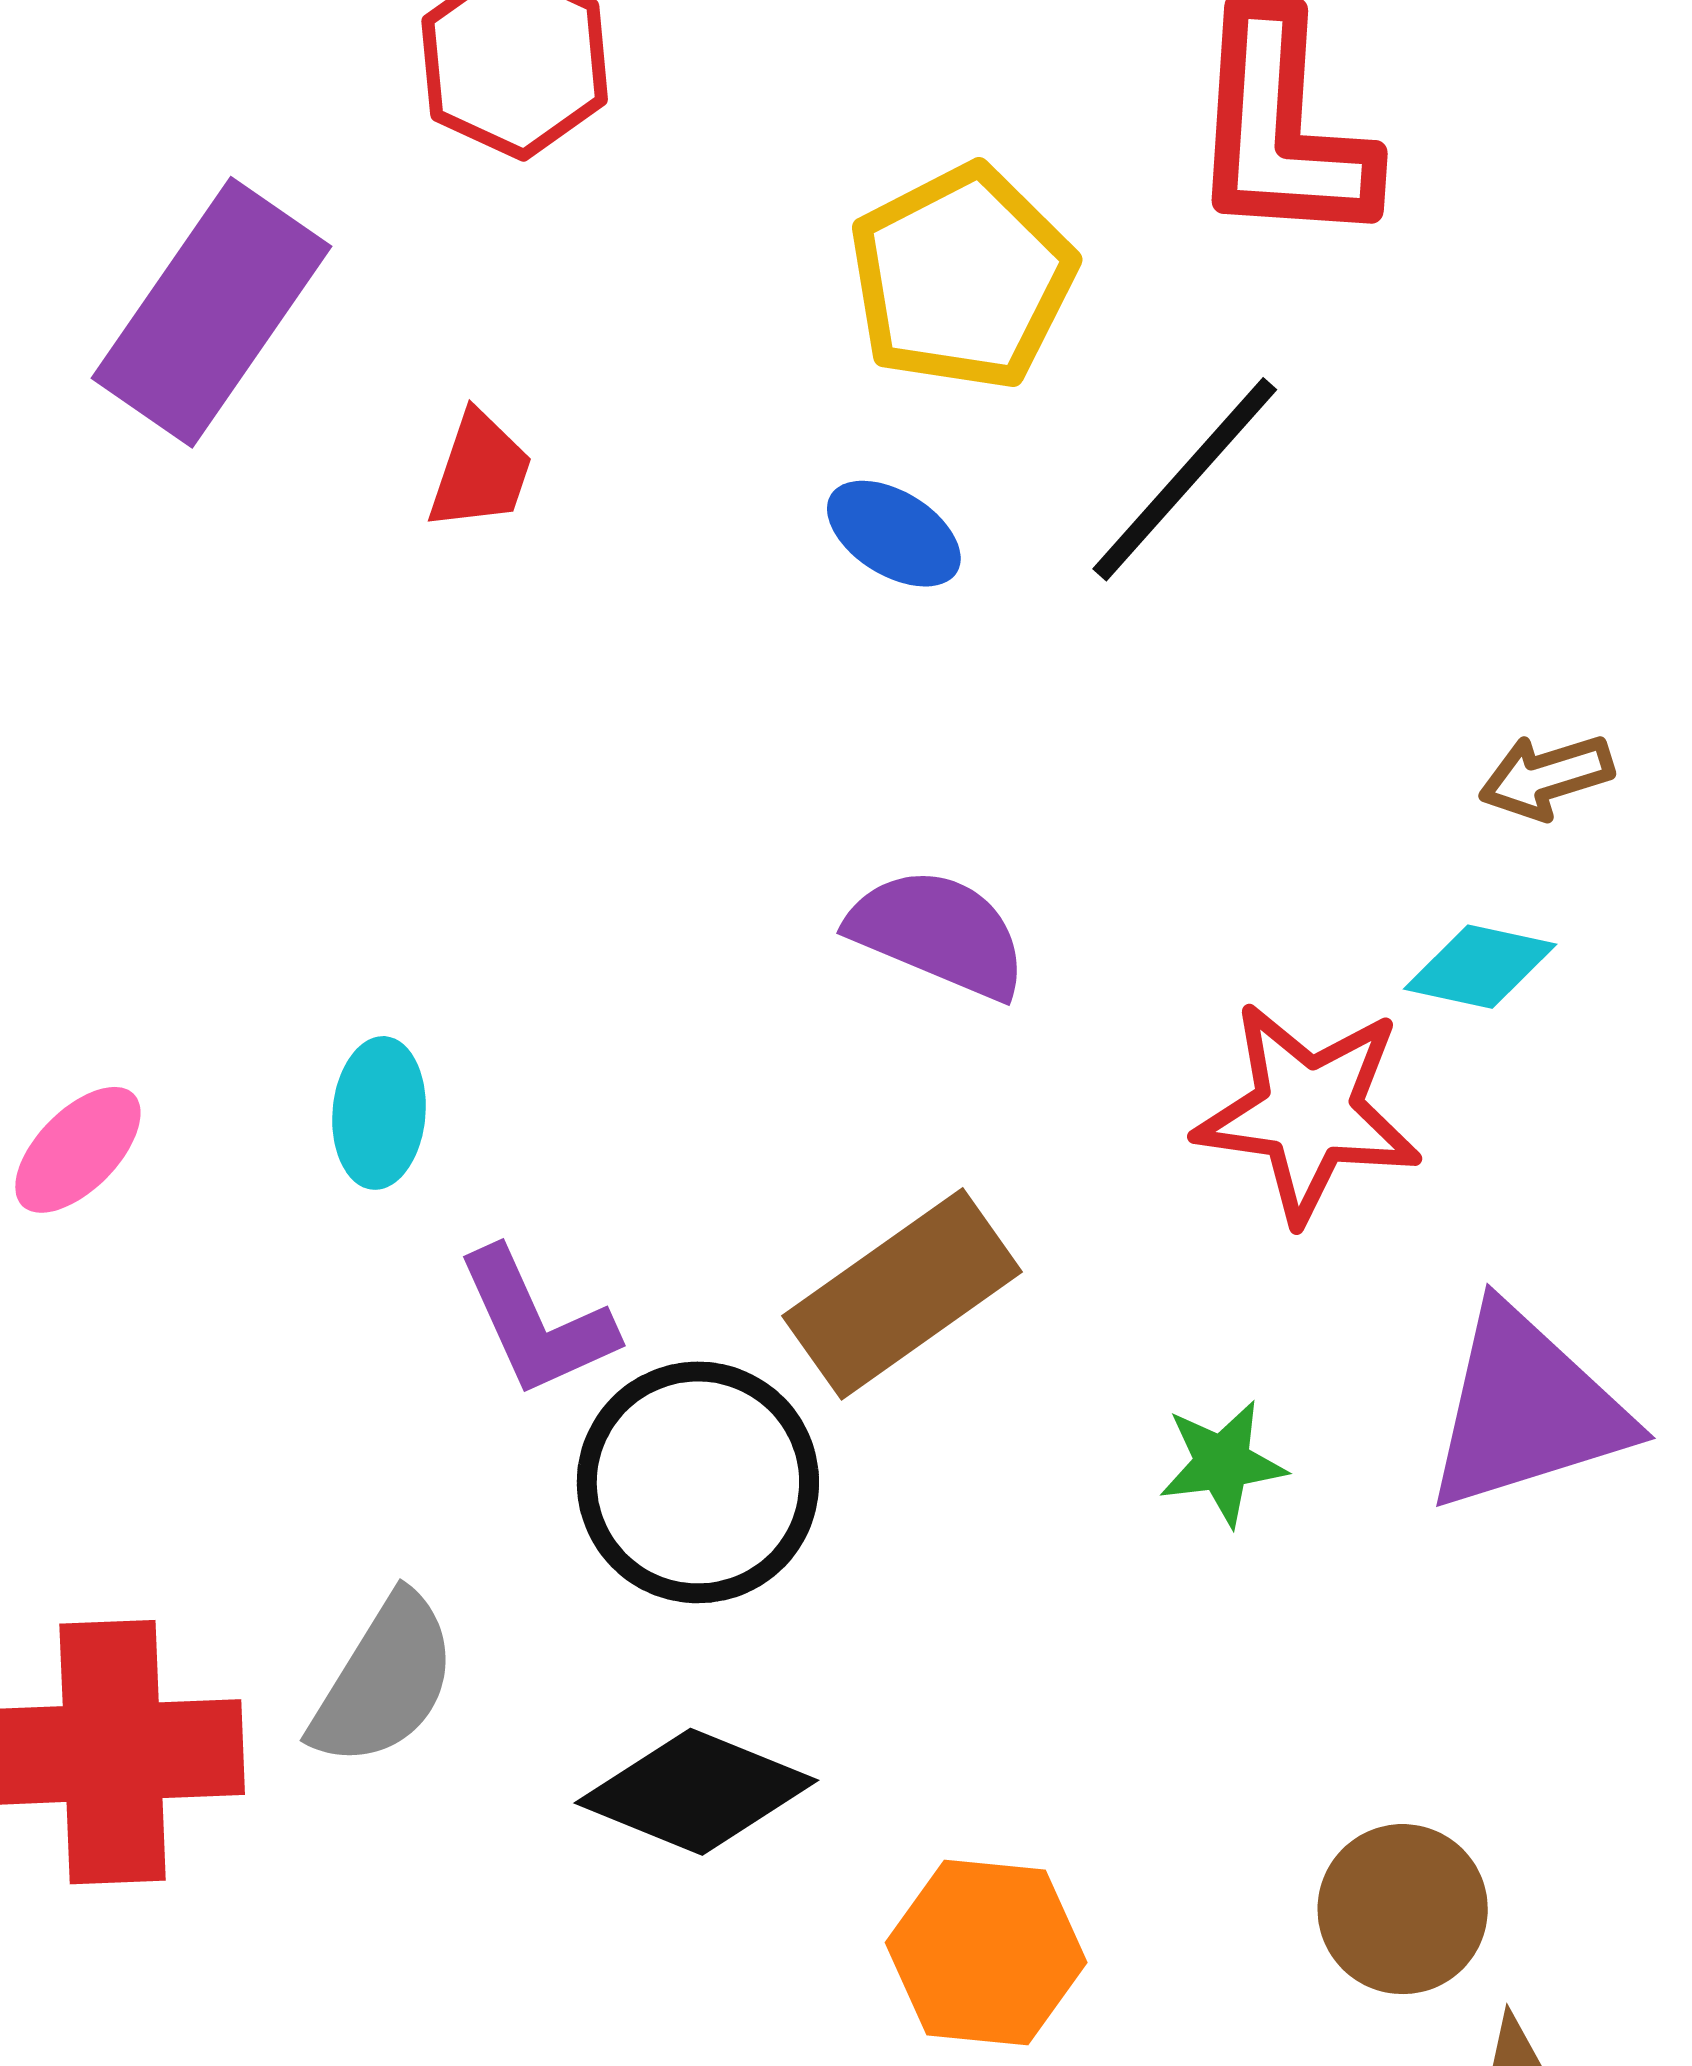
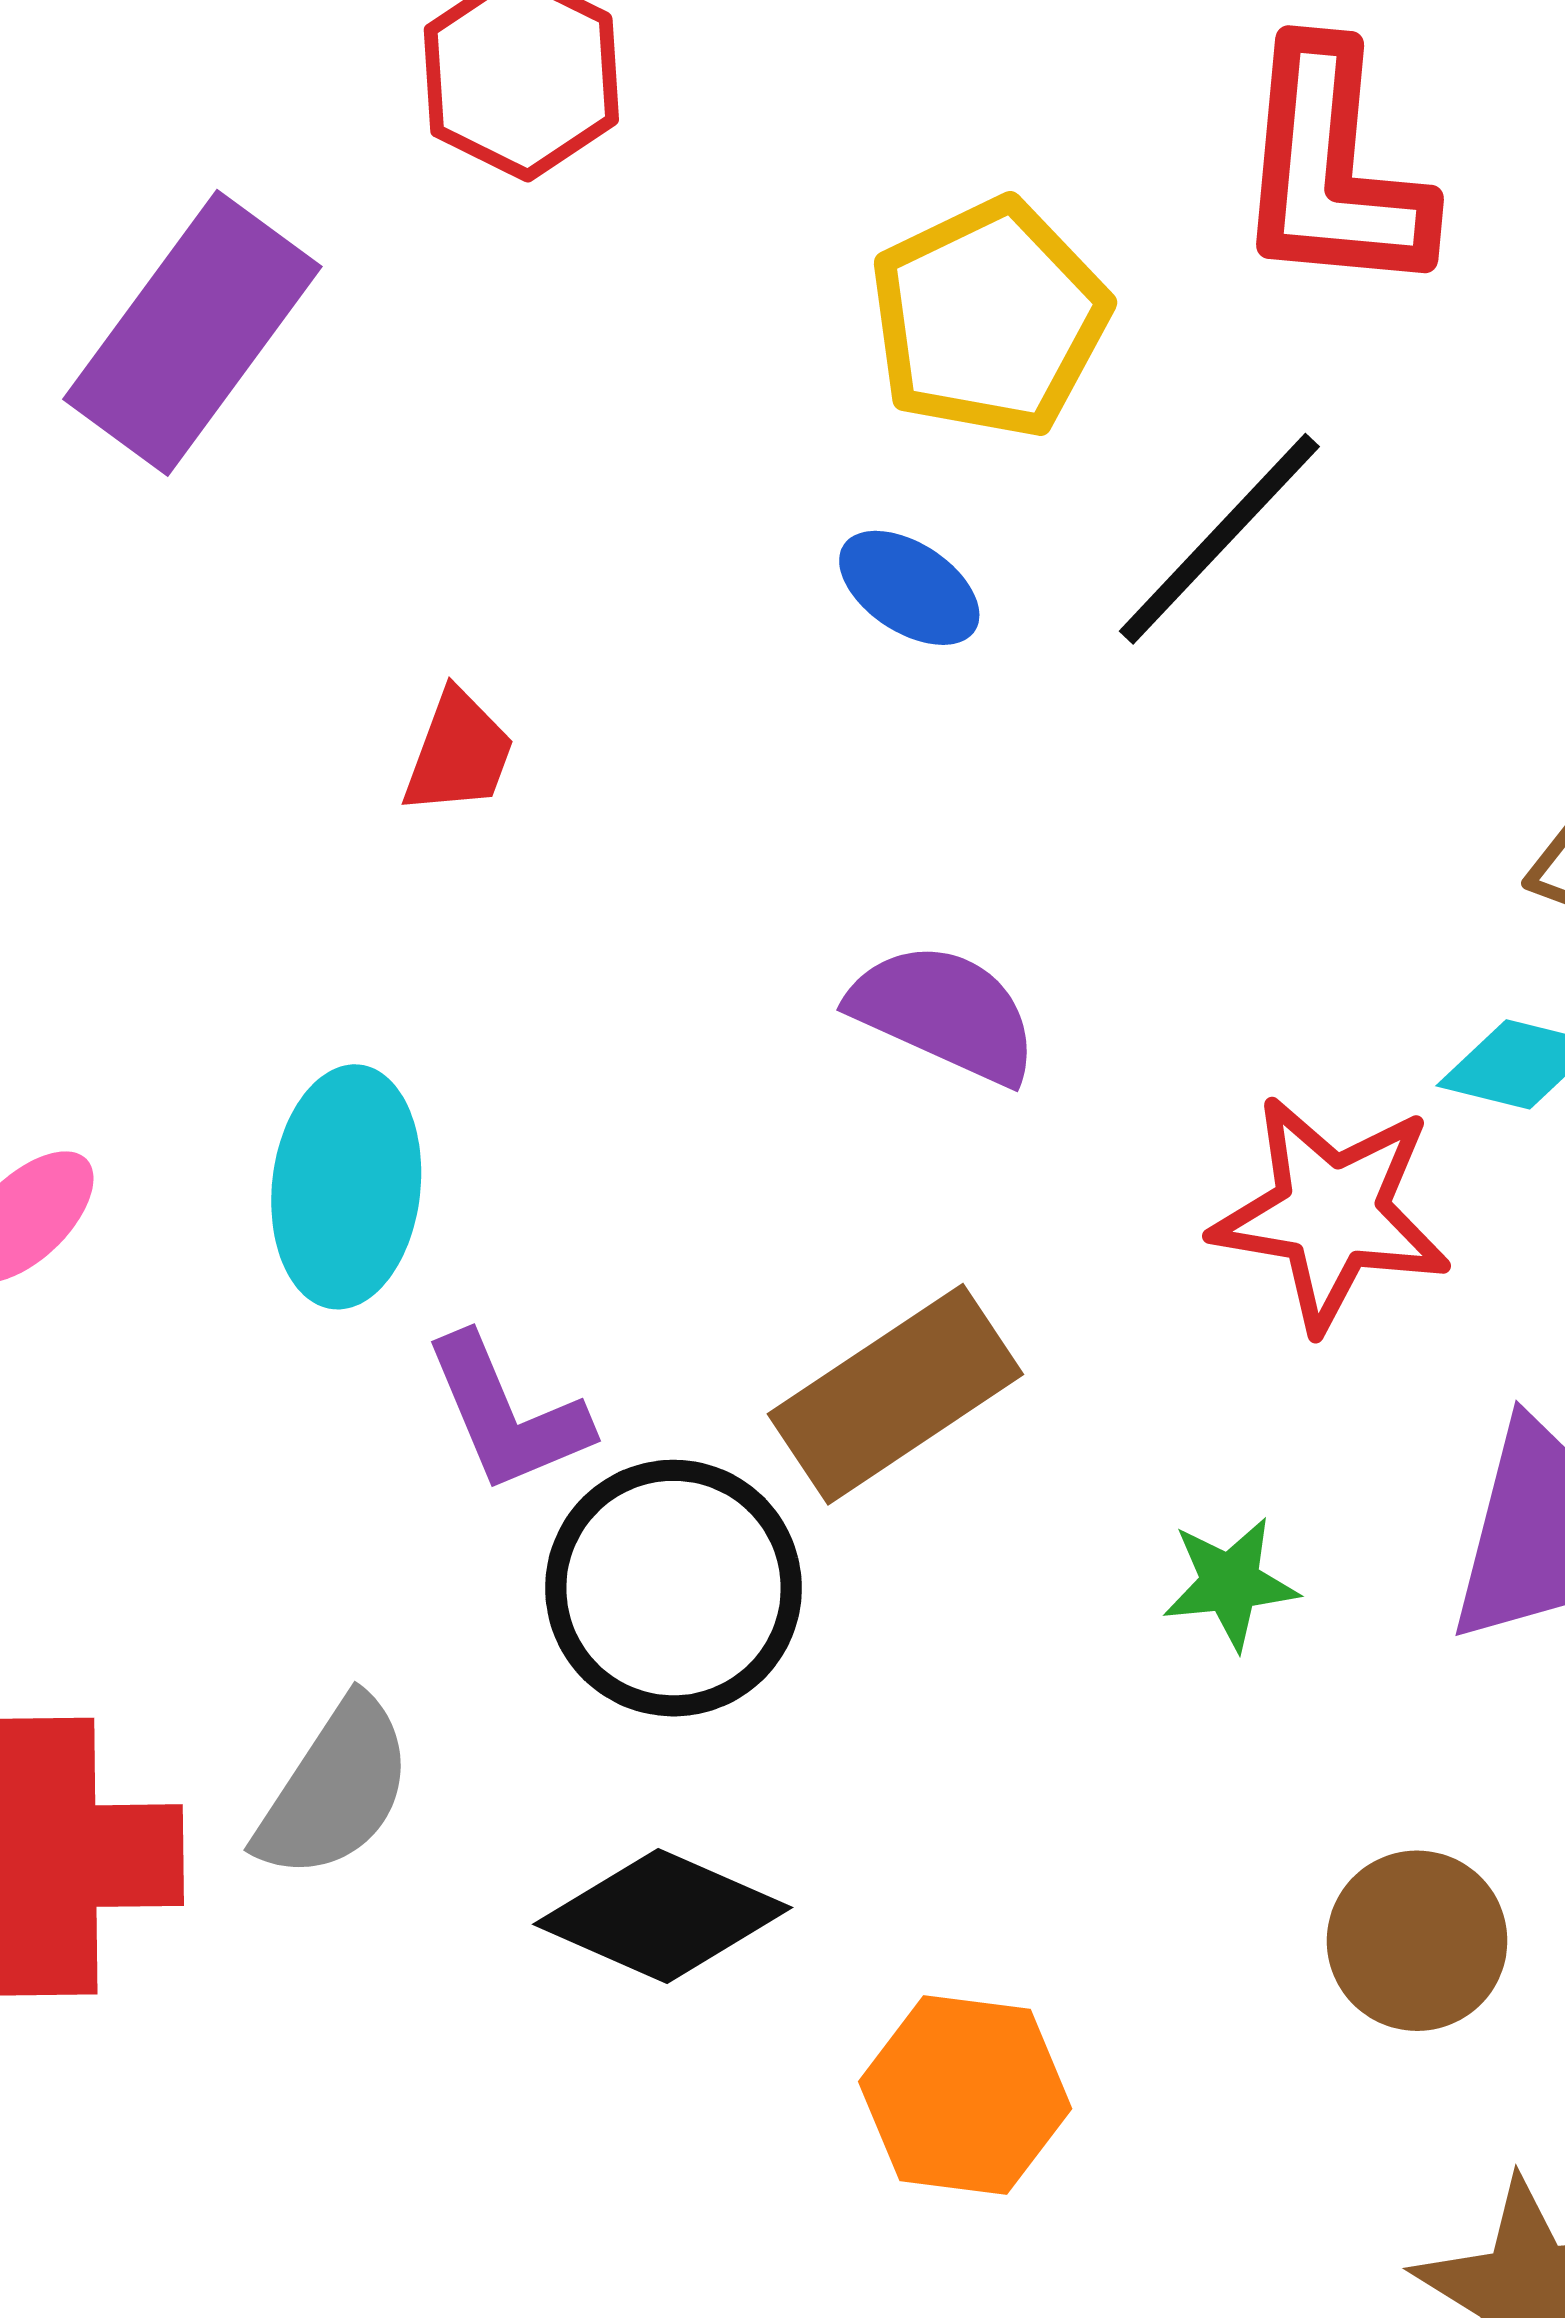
red trapezoid: (480, 471) -> (459, 753), moved
cyan ellipse: (379, 1113) -> (346, 1187), size x1.5
brown circle: (1403, 1909) -> (1417, 1941), moved

